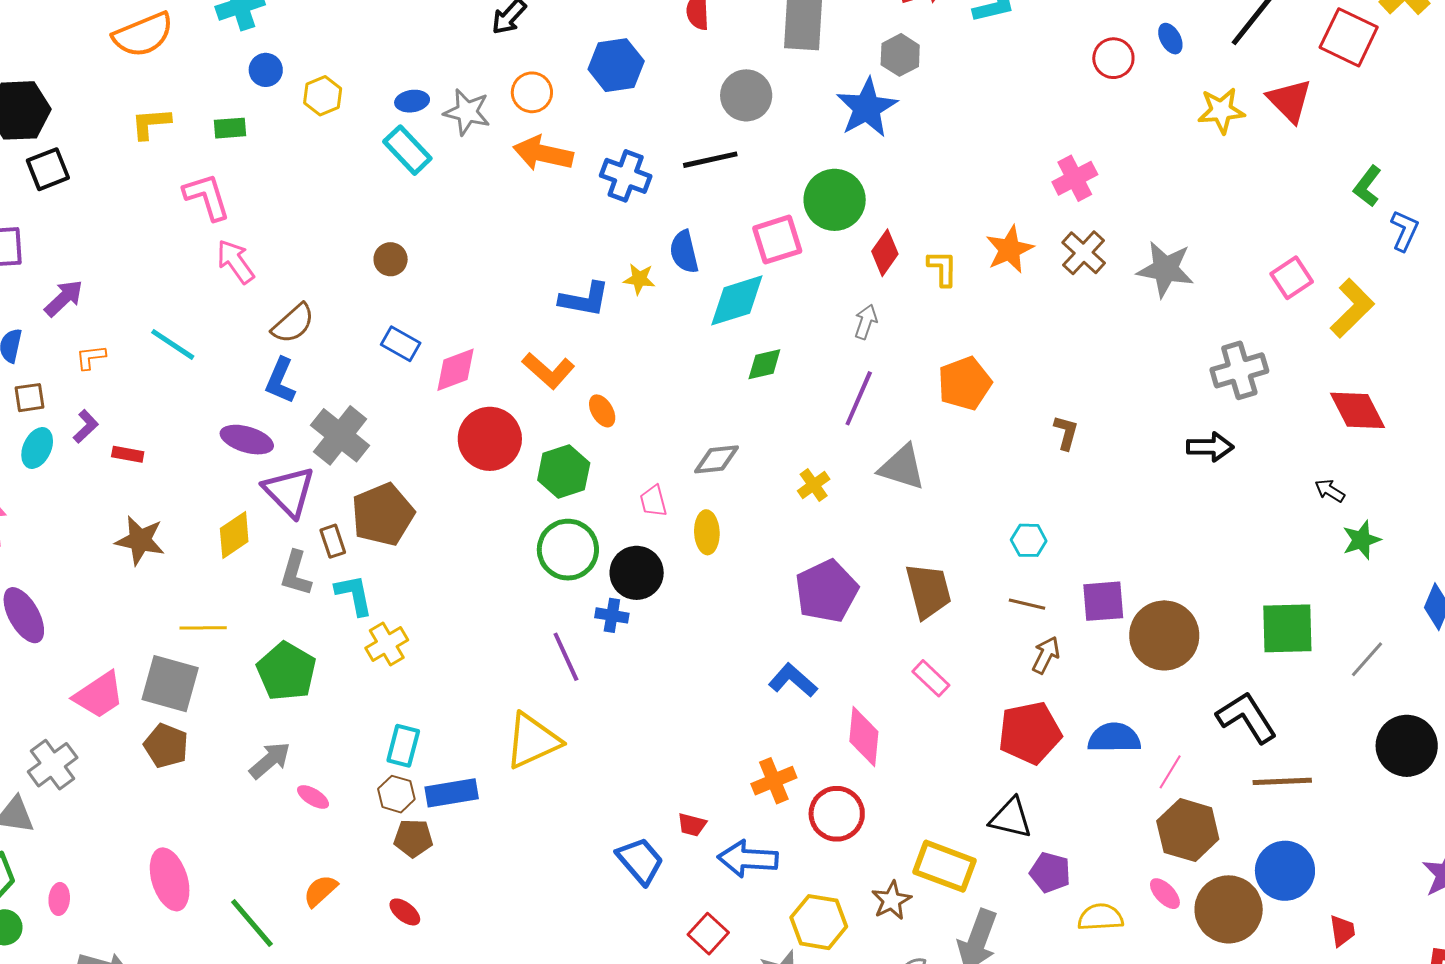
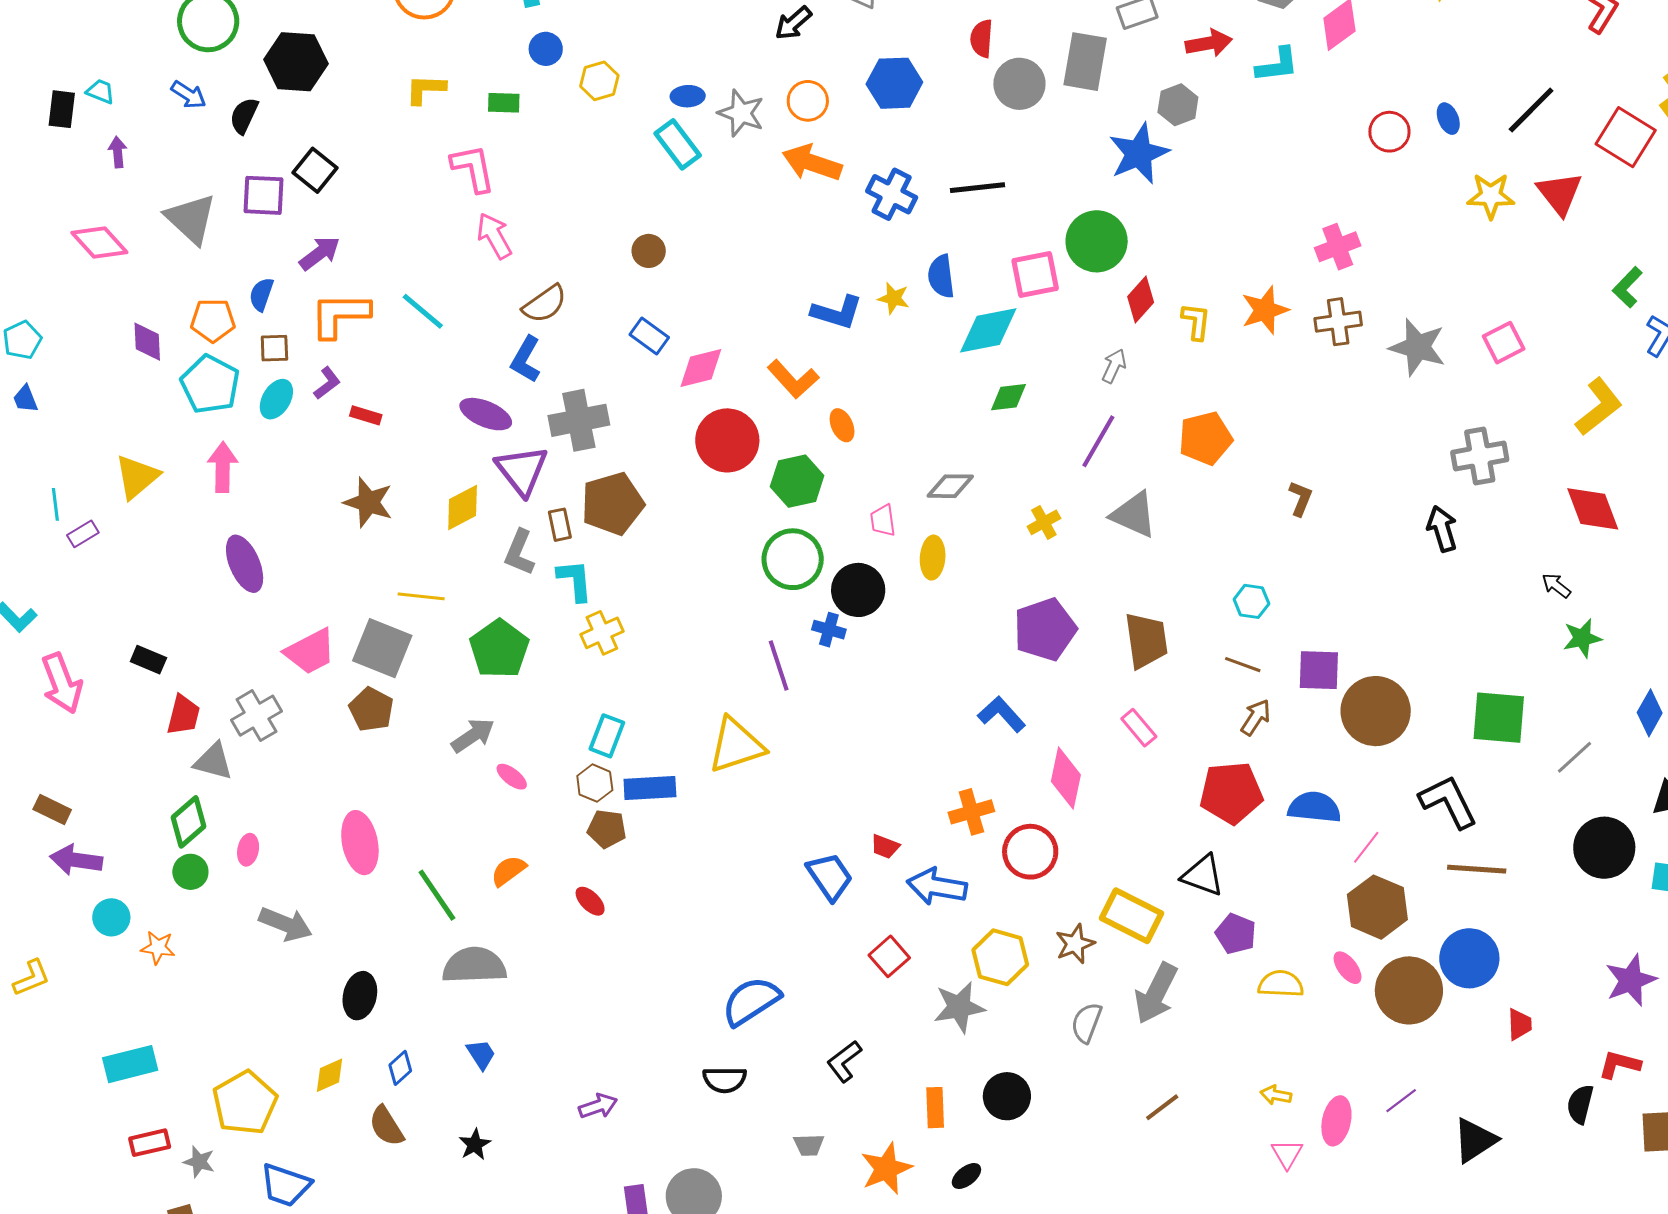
gray circle: (746, 95) -> (1019, 84), moved
black square: (48, 169) -> (315, 170), moved, turned -36
brown cross: (1084, 253) -> (1338, 322), turned 33
pink square: (1292, 278) -> (1504, 343), moved
orange L-shape: (91, 357) -> (340, 315), size x2.0
gray cross: (340, 435) -> (579, 420), turned 34
black arrow: (1210, 447) -> (1442, 529), turned -114

